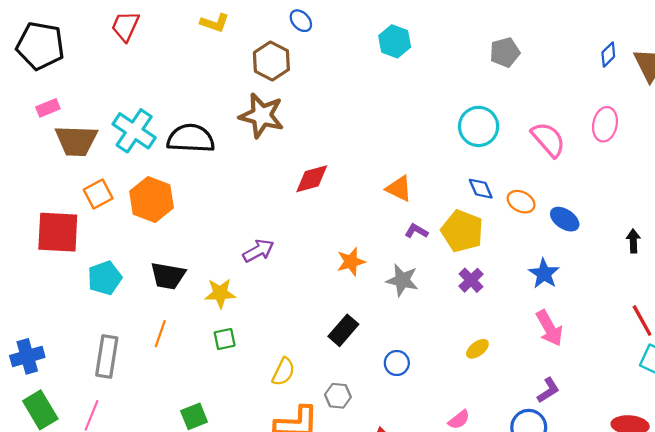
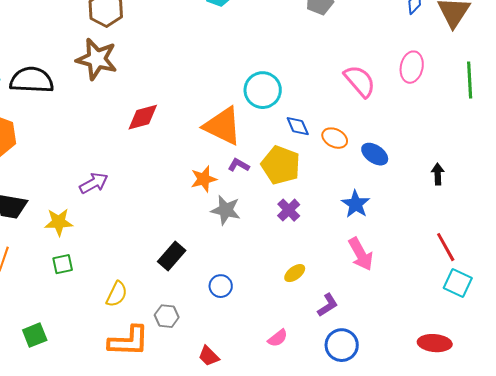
cyan circle: (479, 126) -> (263, 90), moved
orange triangle: (399, 189) -> (223, 126), size x1.6
orange star: (351, 262) -> (204, 179), moved
purple L-shape: (548, 390) -> (328, 305), moved

